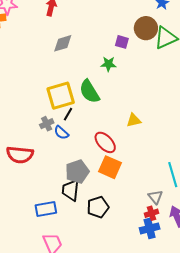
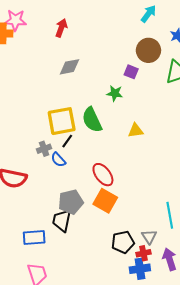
brown circle: (146, 28) -> (148, 50), moved
yellow triangle: (134, 120) -> (136, 131), moved
black pentagon: (98, 207) -> (123, 242), moved

